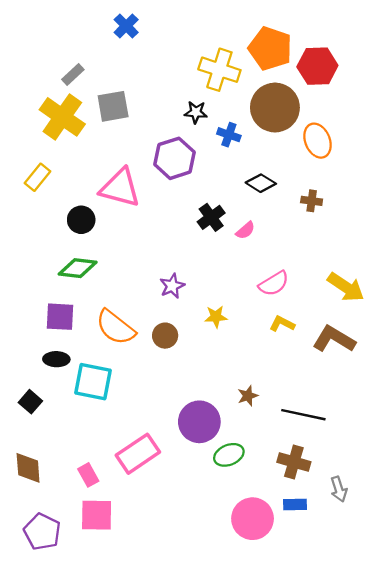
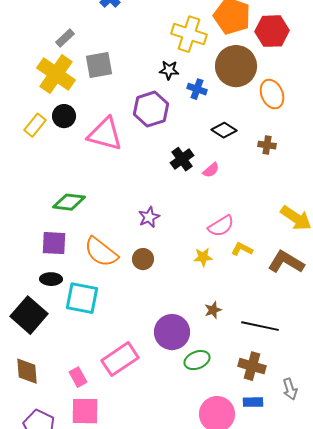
black circle: (81, 220) -> (64, 116), moved
pink semicircle: (274, 284) -> (221, 226), moved
yellow star: (216, 317) -> (203, 257), moved
black square: (30, 402) -> (29, 315), size x1.8

